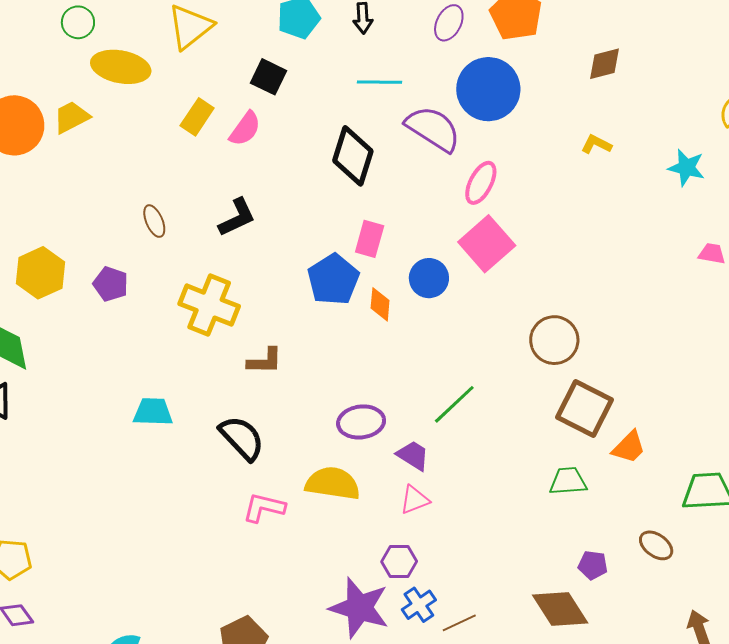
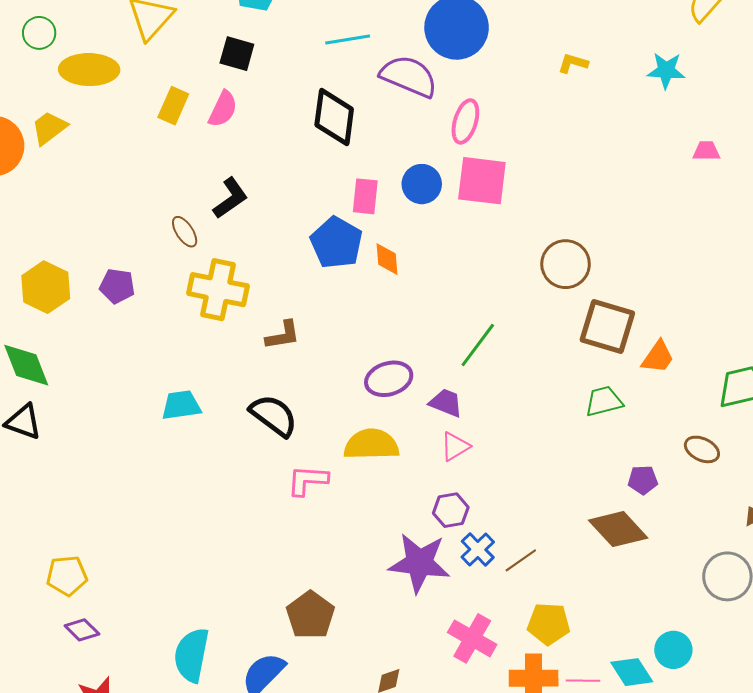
brown ellipse: (154, 221) -> (185, 232), moved
pink square: (487, 244) -> (482, 181), turned -32
blue circle: (429, 278) -> (422, 184), moved

